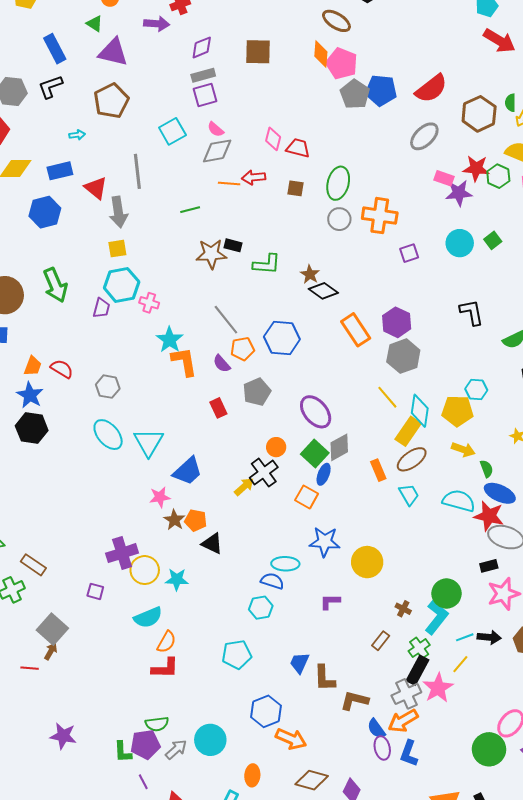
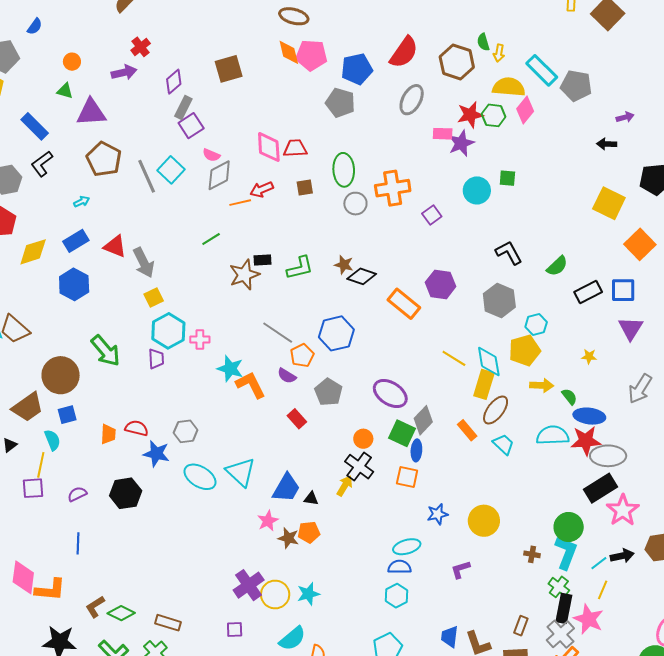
gray rectangle: (203, 75) -> (183, 108), turned -30
gray pentagon: (355, 94) -> (340, 103), moved
pink diamond: (273, 139) -> (269, 147), size x1.4
gray line: (137, 171) -> (147, 176), moved
green square: (493, 240) -> (507, 178), turned -30
gray hexagon: (403, 356) -> (499, 300), moved
blue star: (30, 395) -> (156, 454), moved
blue star: (325, 542) -> (438, 514), size x0.7
black triangle: (212, 544) -> (311, 499), moved, size x0.7
black rectangle: (489, 566) -> (600, 488), size x1.8
brown rectangle: (381, 641) -> (521, 626), moved

